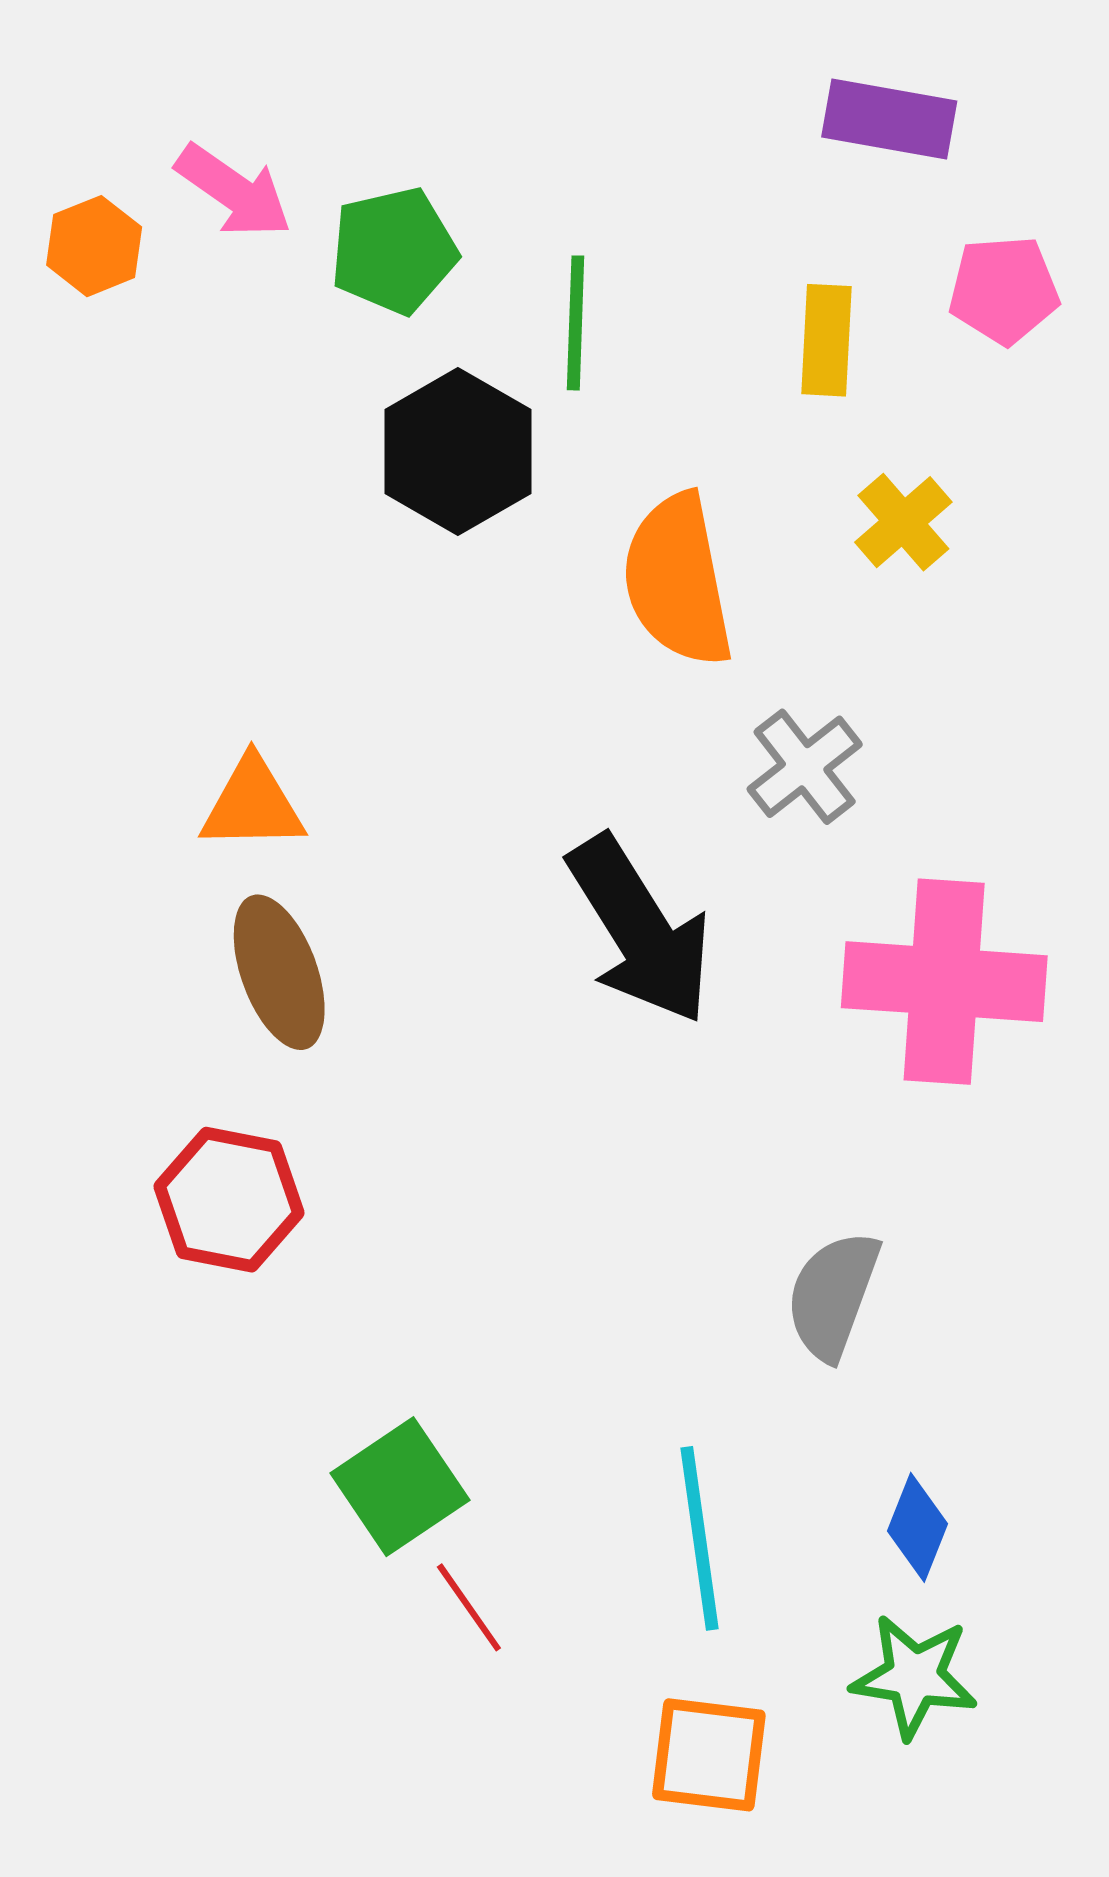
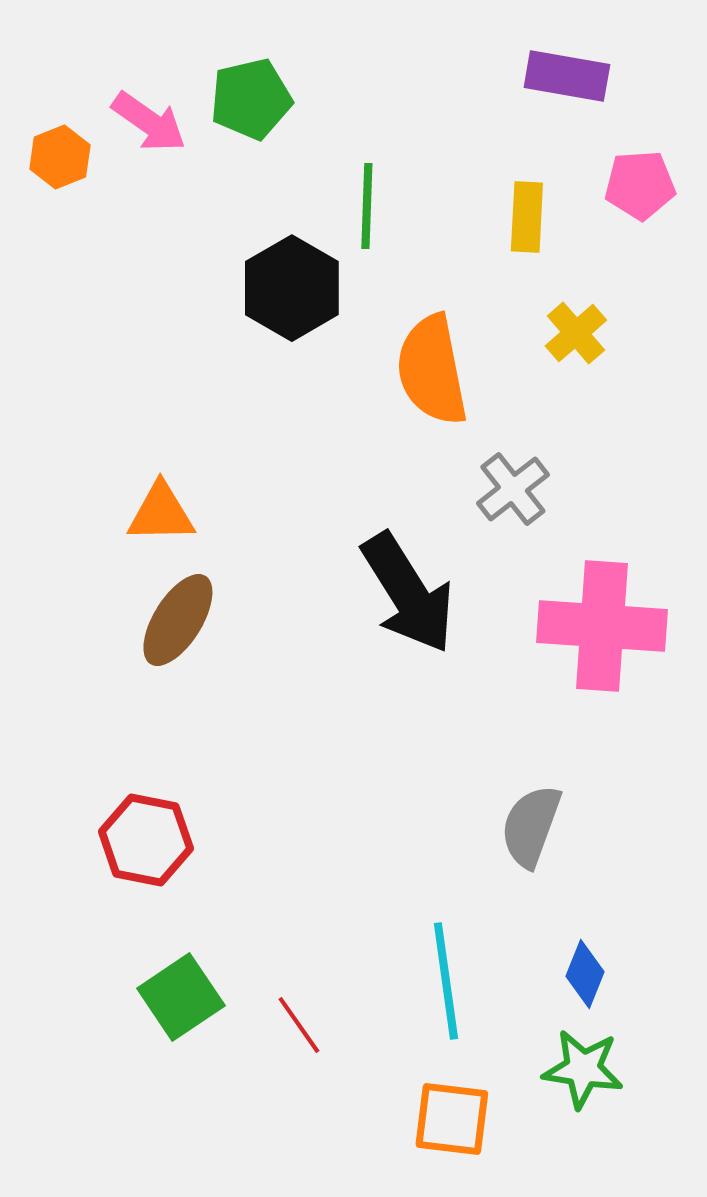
green pentagon: (394, 251) -> (251, 99), moved
brown ellipse: (279, 972) -> (178, 620), turned 52
red hexagon: (229, 1200) -> (146, 840), moved
green square: (400, 1487) -> (181, 997), moved

